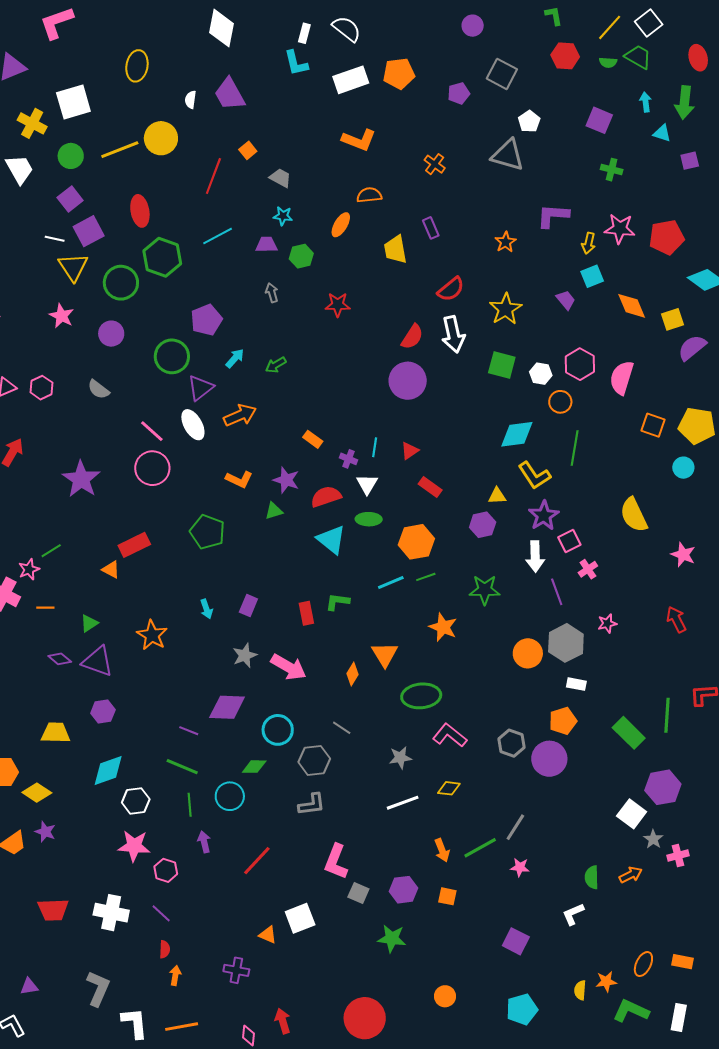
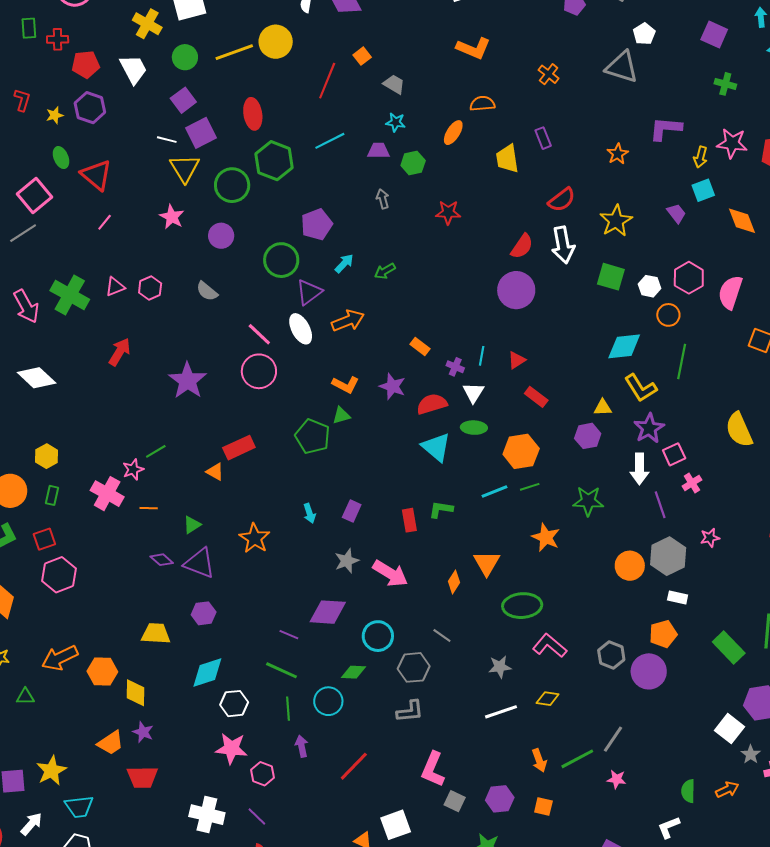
green triangle: (274, 511) -> (341, 415), moved
yellow diamond: (37, 793) -> (136, 693), turned 56
red trapezoid: (53, 910) -> (142, 777), moved

